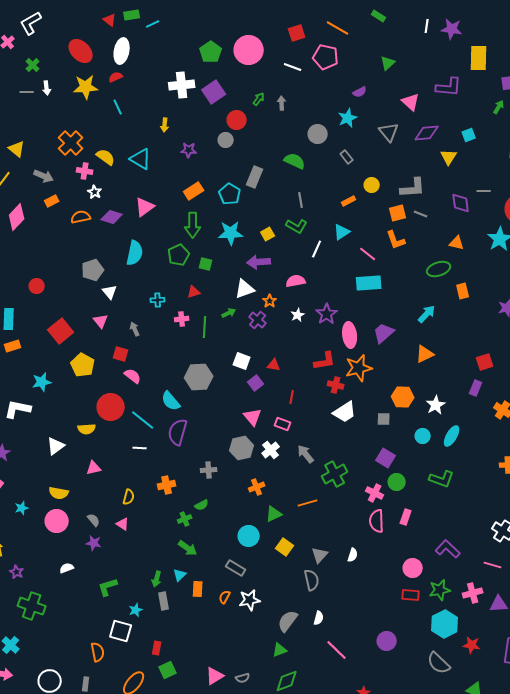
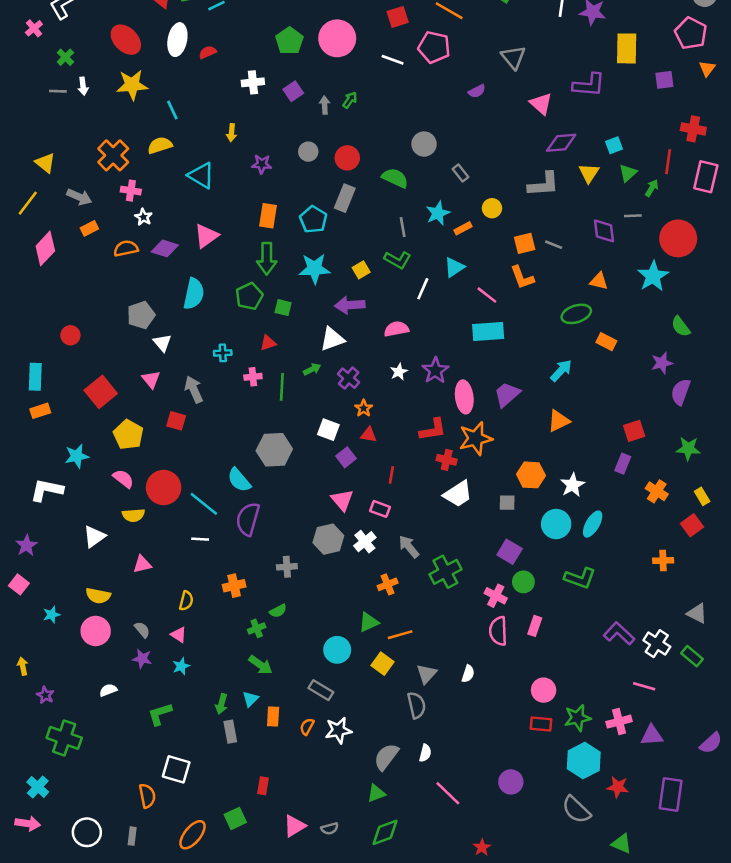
green triangle: (388, 63) -> (628, 173), moved
red semicircle: (116, 77) -> (208, 52), moved
white cross: (182, 85) -> (253, 82), size x0.7
purple square: (214, 92) -> (293, 91), size x0.7
gray arrow: (282, 103) -> (325, 105), moved
green arrow: (499, 107) -> (652, 188), moved
cyan star: (348, 118) -> (438, 213), moved
red circle: (237, 120) -> (347, 158), moved
gray triangle: (389, 132) -> (513, 57), moved
yellow semicircle: (106, 157) -> (160, 145), moved, turned -54
gray L-shape: (413, 188) -> (544, 184), moved
orange rectangle: (194, 191) -> (268, 216), turned -48
orange rectangle: (463, 291) -> (606, 342), turned -49
orange star: (270, 301) -> (364, 408), moved
gray arrow: (135, 329) -> (194, 389), size x1.5
pink semicircle: (133, 376) -> (123, 479), moved
cyan circle: (423, 436) -> (556, 524), size x1.5
orange cross: (257, 487) -> (388, 584), moved
orange line: (308, 503) -> (400, 635), moved
purple L-shape: (448, 549) -> (619, 633), moved
cyan star: (136, 610) -> (181, 666), moved
red rectangle: (157, 648) -> (263, 786), moved

